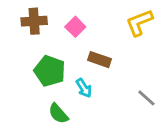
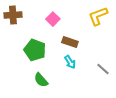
brown cross: (34, 21) -> (13, 15), moved
cyan arrow: (84, 88) -> (70, 62), moved

